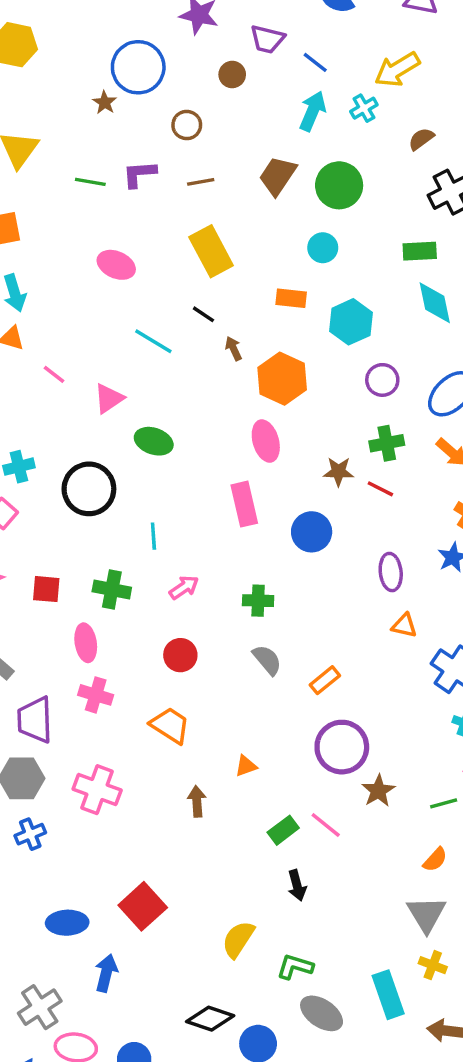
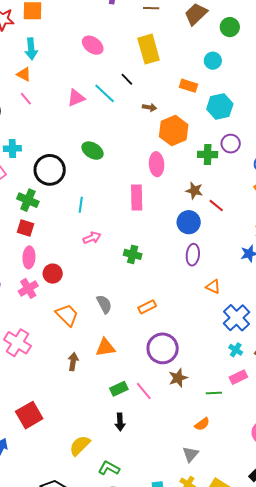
green circle: (339, 185) -> (230, 27), size x0.7
black line: (203, 314) -> (127, 79), moved
brown arrow: (234, 348) -> (149, 107), turned 112
pink line: (54, 374) -> (26, 99), moved
pink triangle: (109, 399) -> (76, 98), moved
green cross: (387, 443) -> (208, 155), moved
blue circle: (312, 532) -> (189, 222), moved
purple ellipse: (391, 572) -> (193, 255), moved
red square: (46, 589) -> (26, 228), moved
green cross: (112, 590) -> (28, 200), moved
red circle: (180, 655) -> (53, 274), moved
gray semicircle: (267, 660) -> (104, 304), moved
orange rectangle: (325, 680) -> (147, 307), moved
pink cross: (96, 695) -> (28, 288), turned 30
orange triangle: (246, 766) -> (105, 347), size x1.5
gray triangle: (426, 914) -> (190, 454), size x0.7

